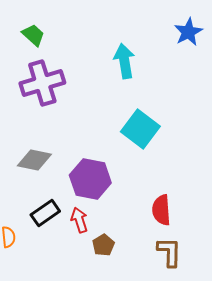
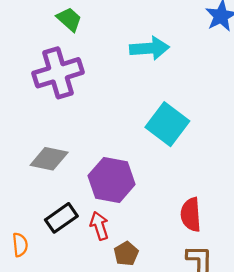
green trapezoid: (33, 35) -> (69, 19), moved
cyan arrow: (124, 61) -> (150, 48), turned 96

